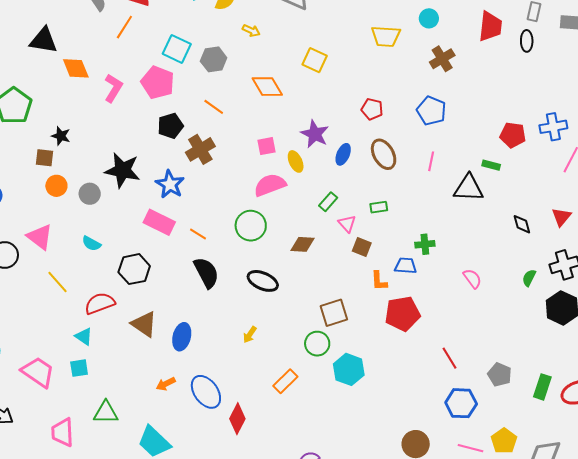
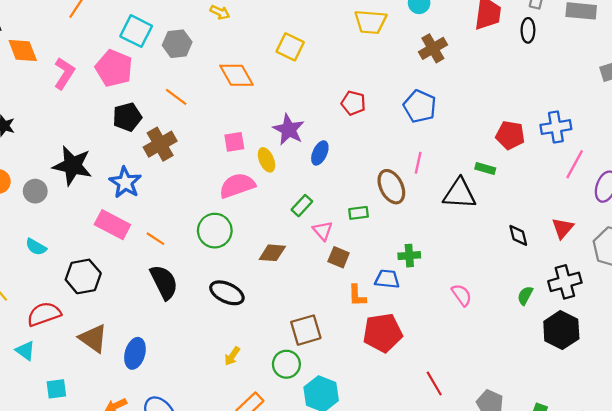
brown ellipse: (384, 154) -> (391, 187), moved
yellow arrow: (250, 335) -> (232, 356), moved
cyan square: (79, 368) -> (56, 389), moved

